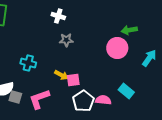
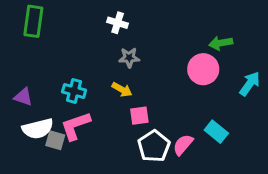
yellow arrow: (61, 75) -> (122, 90), moved
pink L-shape: (39, 99) -> (75, 126), moved
pink semicircle: (103, 100) -> (183, 145), turned -56

